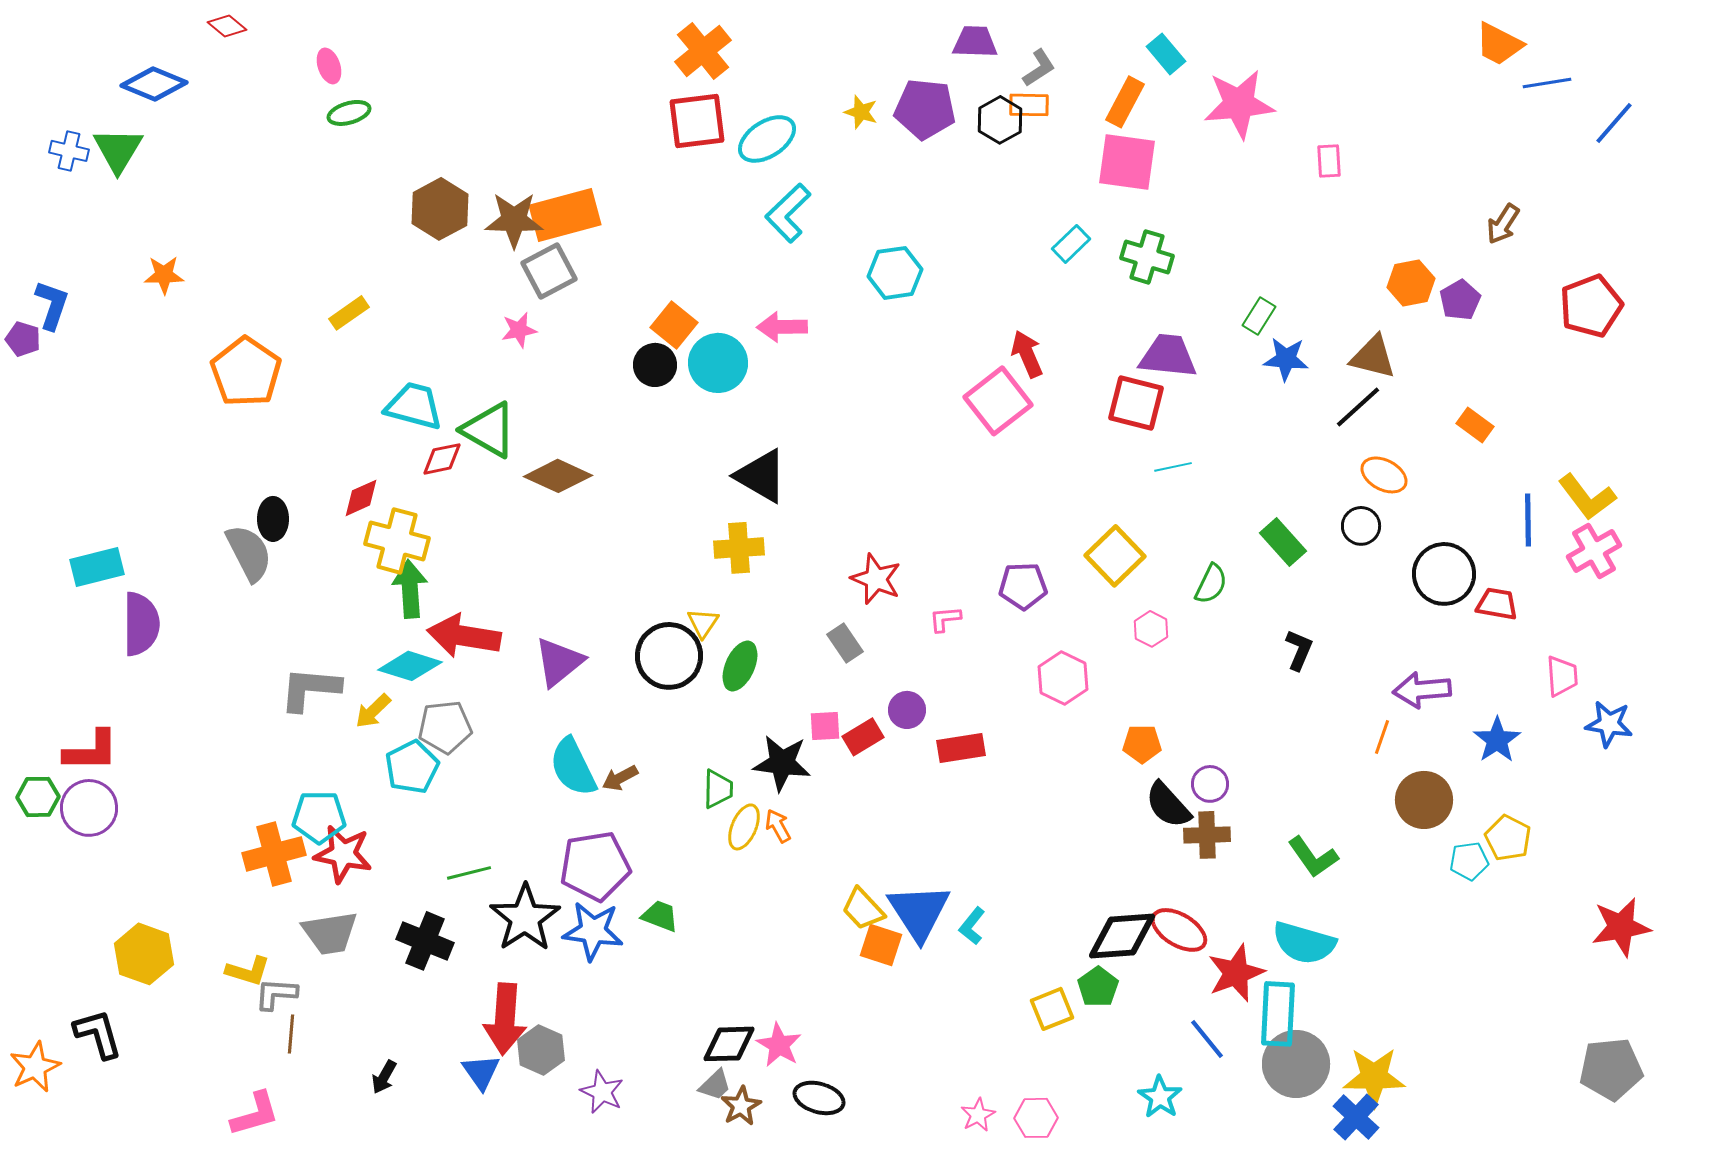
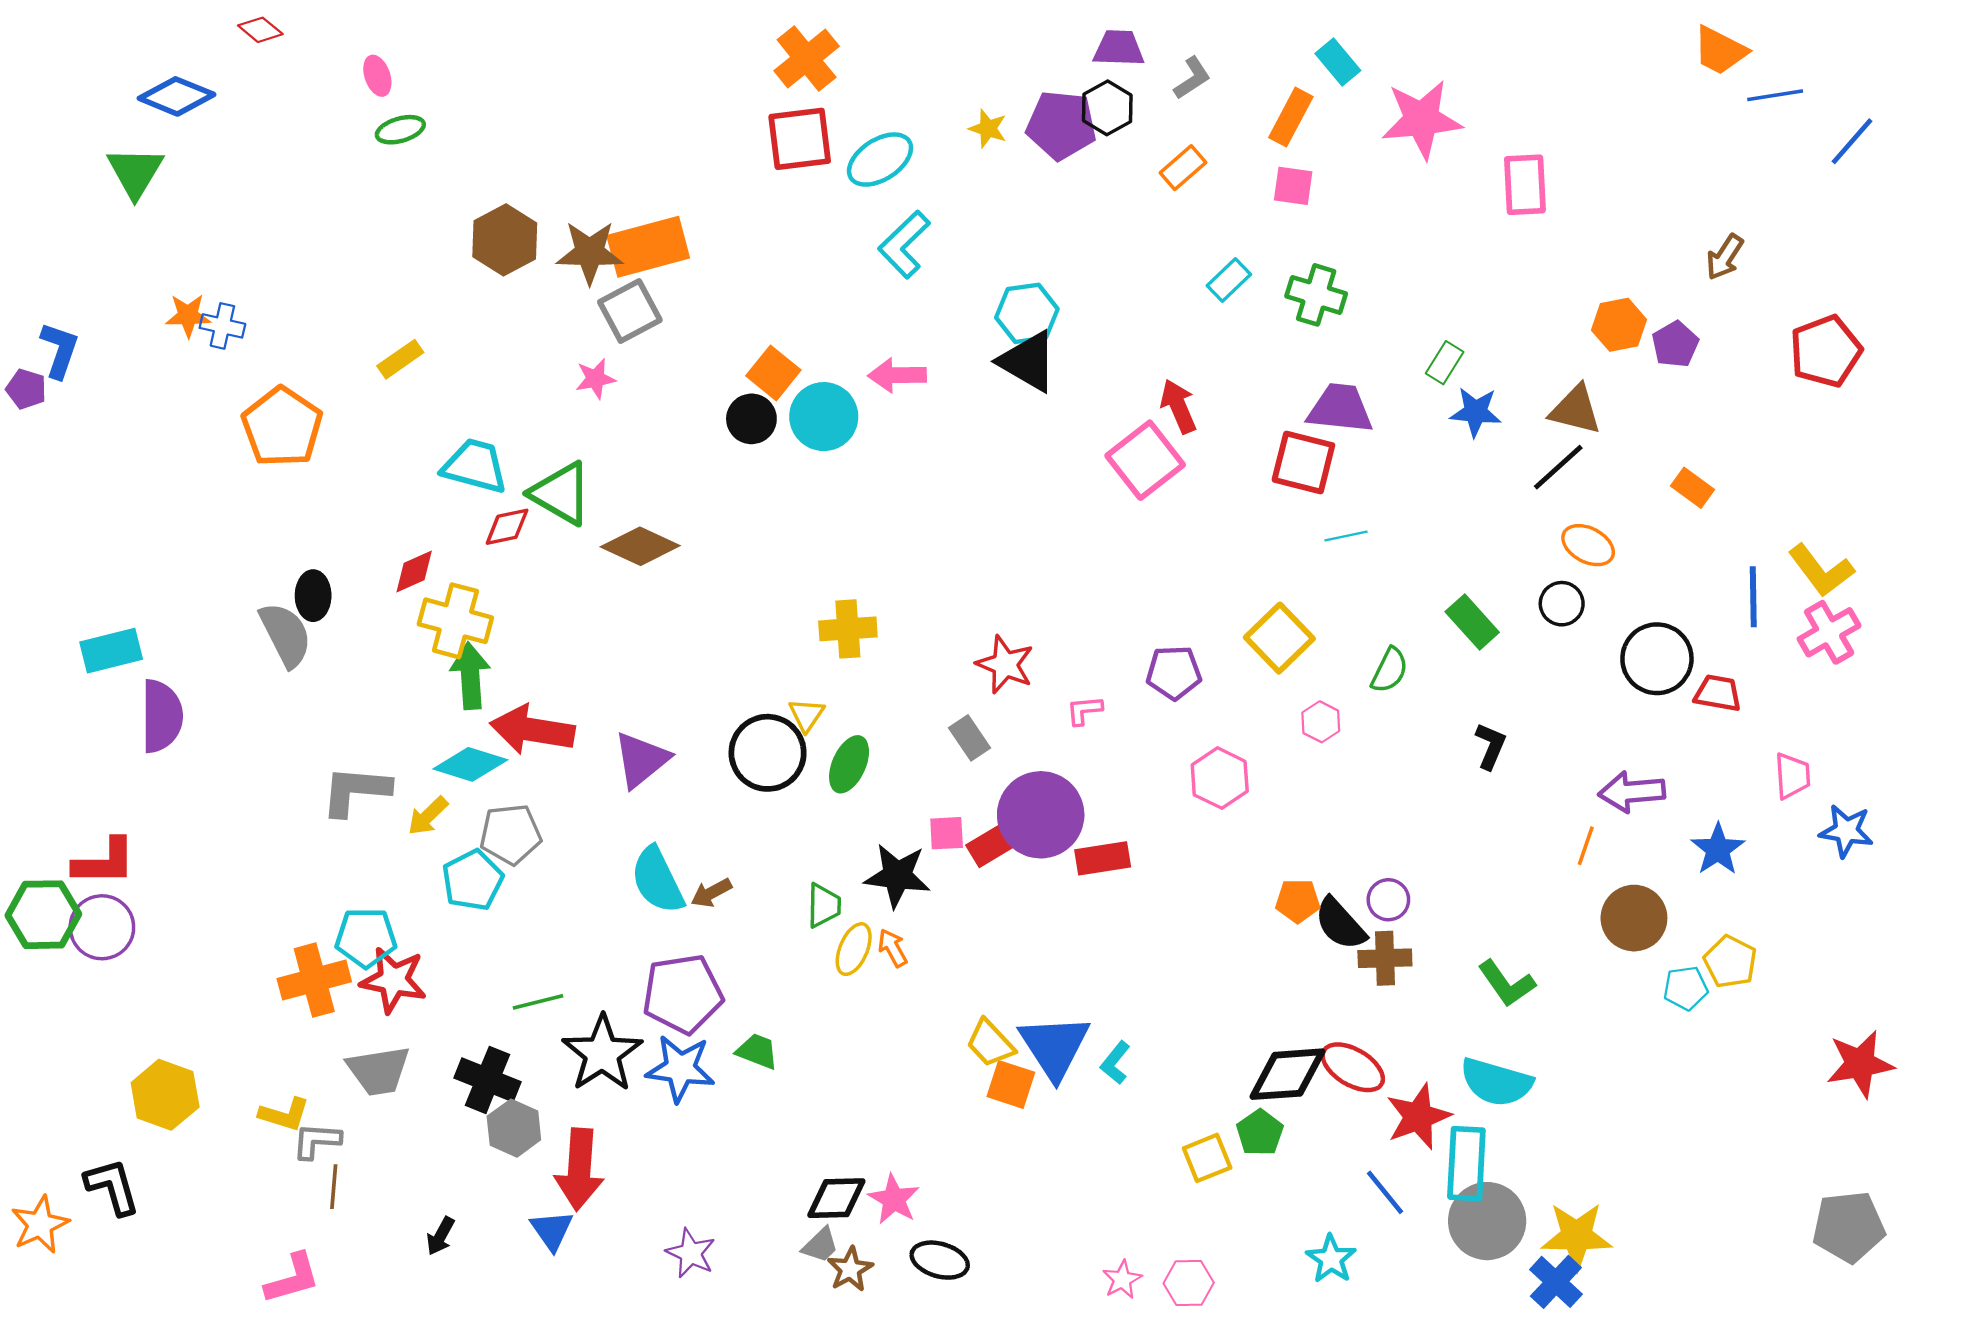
orange rectangle: (1029, 105) -> (1183, 168), moved, turned -42
black hexagon: (1000, 120) -> (1107, 108), moved
blue cross: (69, 151) -> (222, 326), moved
pink rectangle: (1329, 161) -> (1525, 185), size x1.6
pink square: (1127, 162) -> (1293, 186), size x0.6
black triangle: (761, 476) -> (1028, 361), moved
purple circle: (907, 710) -> (1041, 815), size x2.0
orange pentagon: (1142, 744) -> (1298, 901), moved
green hexagon: (38, 797) -> (43, 915), size x1.5
gray hexagon: (541, 1050) -> (514, 1128), moved

